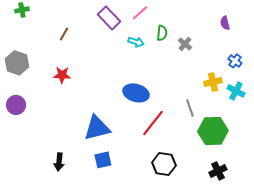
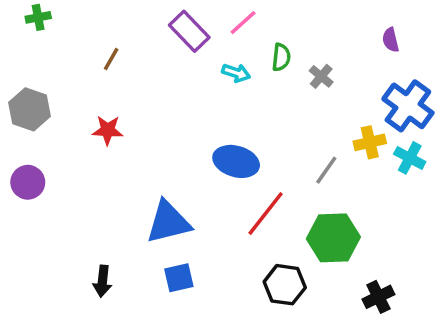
blue cross: (235, 61) -> (408, 106), size x2.0
gray line: (190, 108) -> (326, 170), moved, turned 54
green hexagon: (213, 131) -> (333, 238), moved

